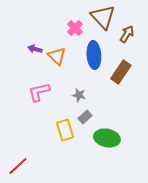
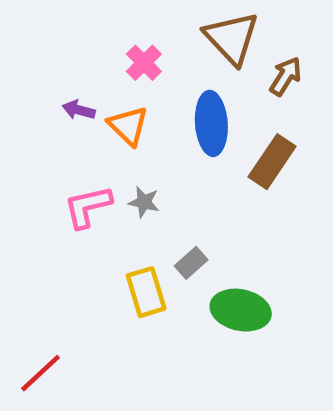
pink cross: (75, 28) -> (144, 63), moved
gray star: (79, 95) -> (144, 202), moved

